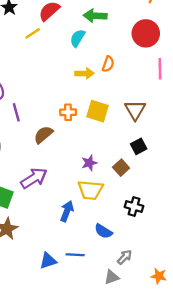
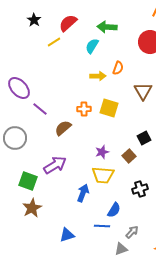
brown triangle: (135, 110) -> (143, 91), moved
purple line: (16, 112) -> (40, 109), turned -35
black cross: (134, 206) -> (140, 189), turned -35
blue semicircle: (103, 231) -> (114, 210), turned -91
blue line: (75, 255) -> (102, 226), moved

